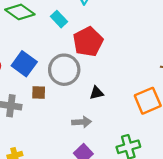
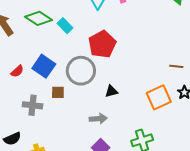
cyan rectangle: (59, 19) -> (65, 26), moved

